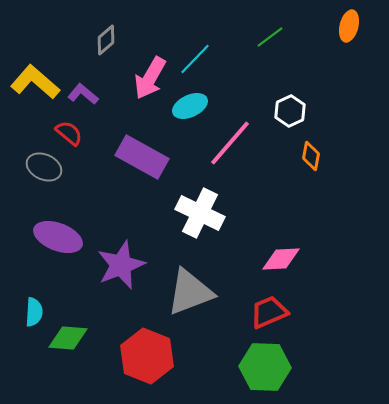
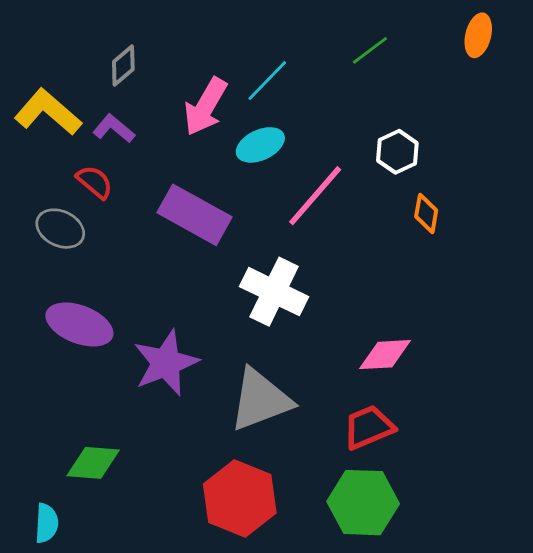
gray diamond: (106, 40) -> (123, 65), moved
cyan semicircle: (34, 312) -> (47, 523), moved
red hexagon: (147, 356) -> (240, 499), moved

